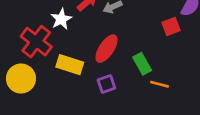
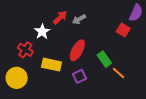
red square: (171, 27) -> (123, 30), turned -32
red cross: (36, 42) -> (25, 50), size x0.7
orange line: (160, 84) -> (119, 73), turned 32

